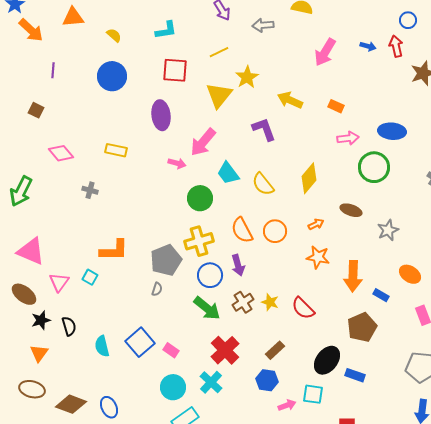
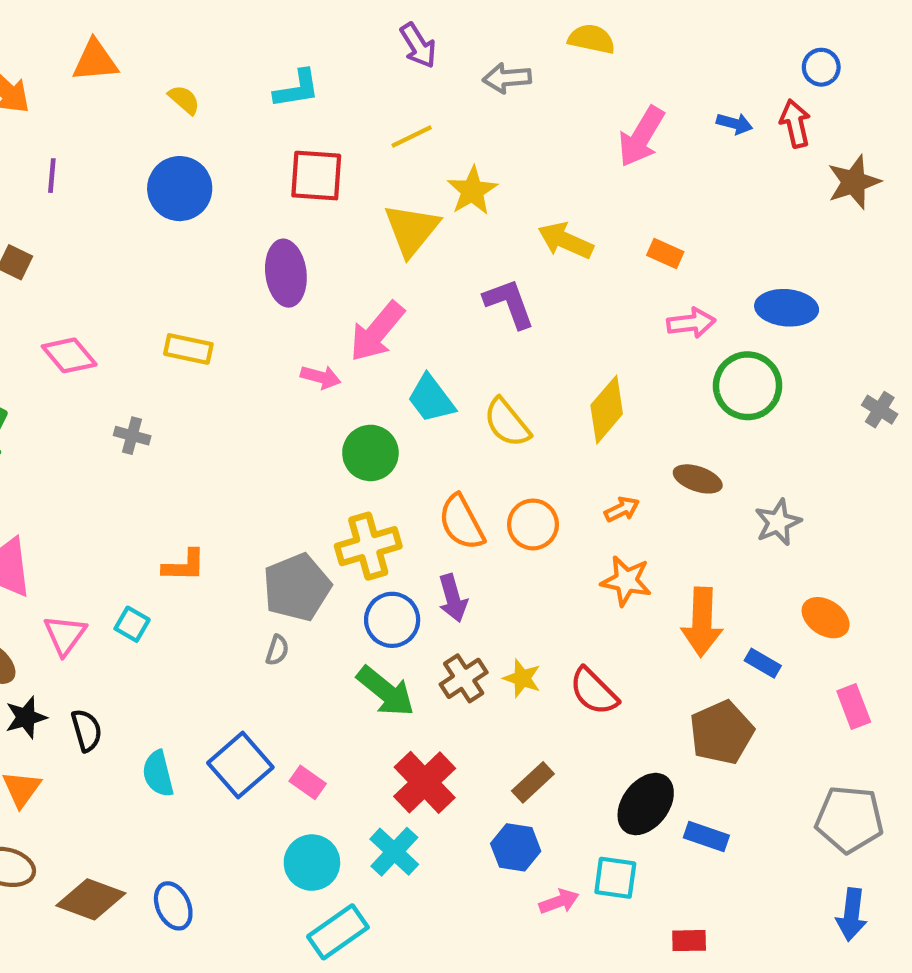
orange L-shape: (114, 250) -> (184, 566), size x0.7

